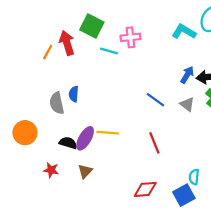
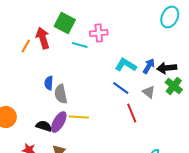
cyan L-shape: (184, 32) -> (126, 65), moved
gray semicircle: (57, 103) -> (61, 94), moved
red line: (154, 143) -> (132, 113), moved

